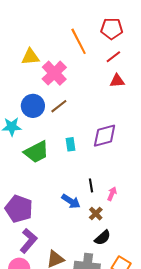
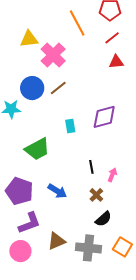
green trapezoid: (36, 152) -> (37, 149), moved
blue arrow: (71, 201) -> (57, 191), moved
purple L-shape: (28, 241) -> (29, 223), turned 30

